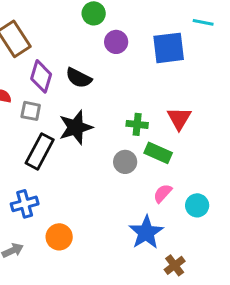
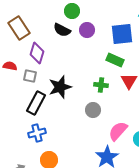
black semicircle: (79, 78) -> (62, 30), moved
green rectangle: (158, 153) -> (115, 60), moved
pink semicircle: (163, 193) -> (118, 131), size x1.5
blue cross: (25, 204) -> (37, 133), moved

